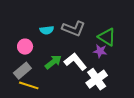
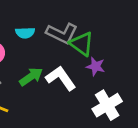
green triangle: (107, 37) -> (82, 44), moved
white cross: (97, 79) -> (107, 105), moved

